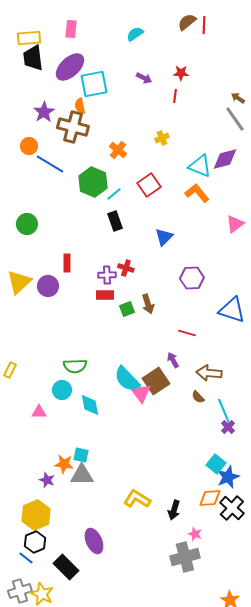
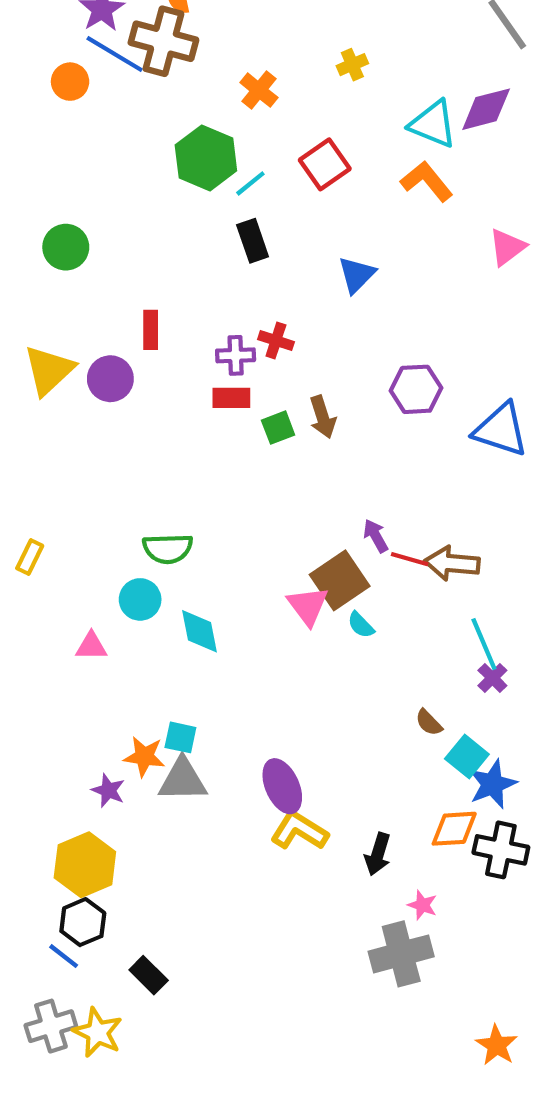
blue line: (50, 164) -> (115, 54), moved
purple hexagon: (192, 278) -> (416, 389), moved
red line: (187, 333) -> (410, 559), moved
cyan semicircle: (127, 379) -> (361, 625), moved, size x0.5
brown semicircle: (198, 397) -> (429, 723), moved
black cross: (232, 508) -> (501, 850), turned -30
purple ellipse: (94, 541) -> (282, 786), moved
black rectangle: (66, 567) -> (149, 975), size x0.7

